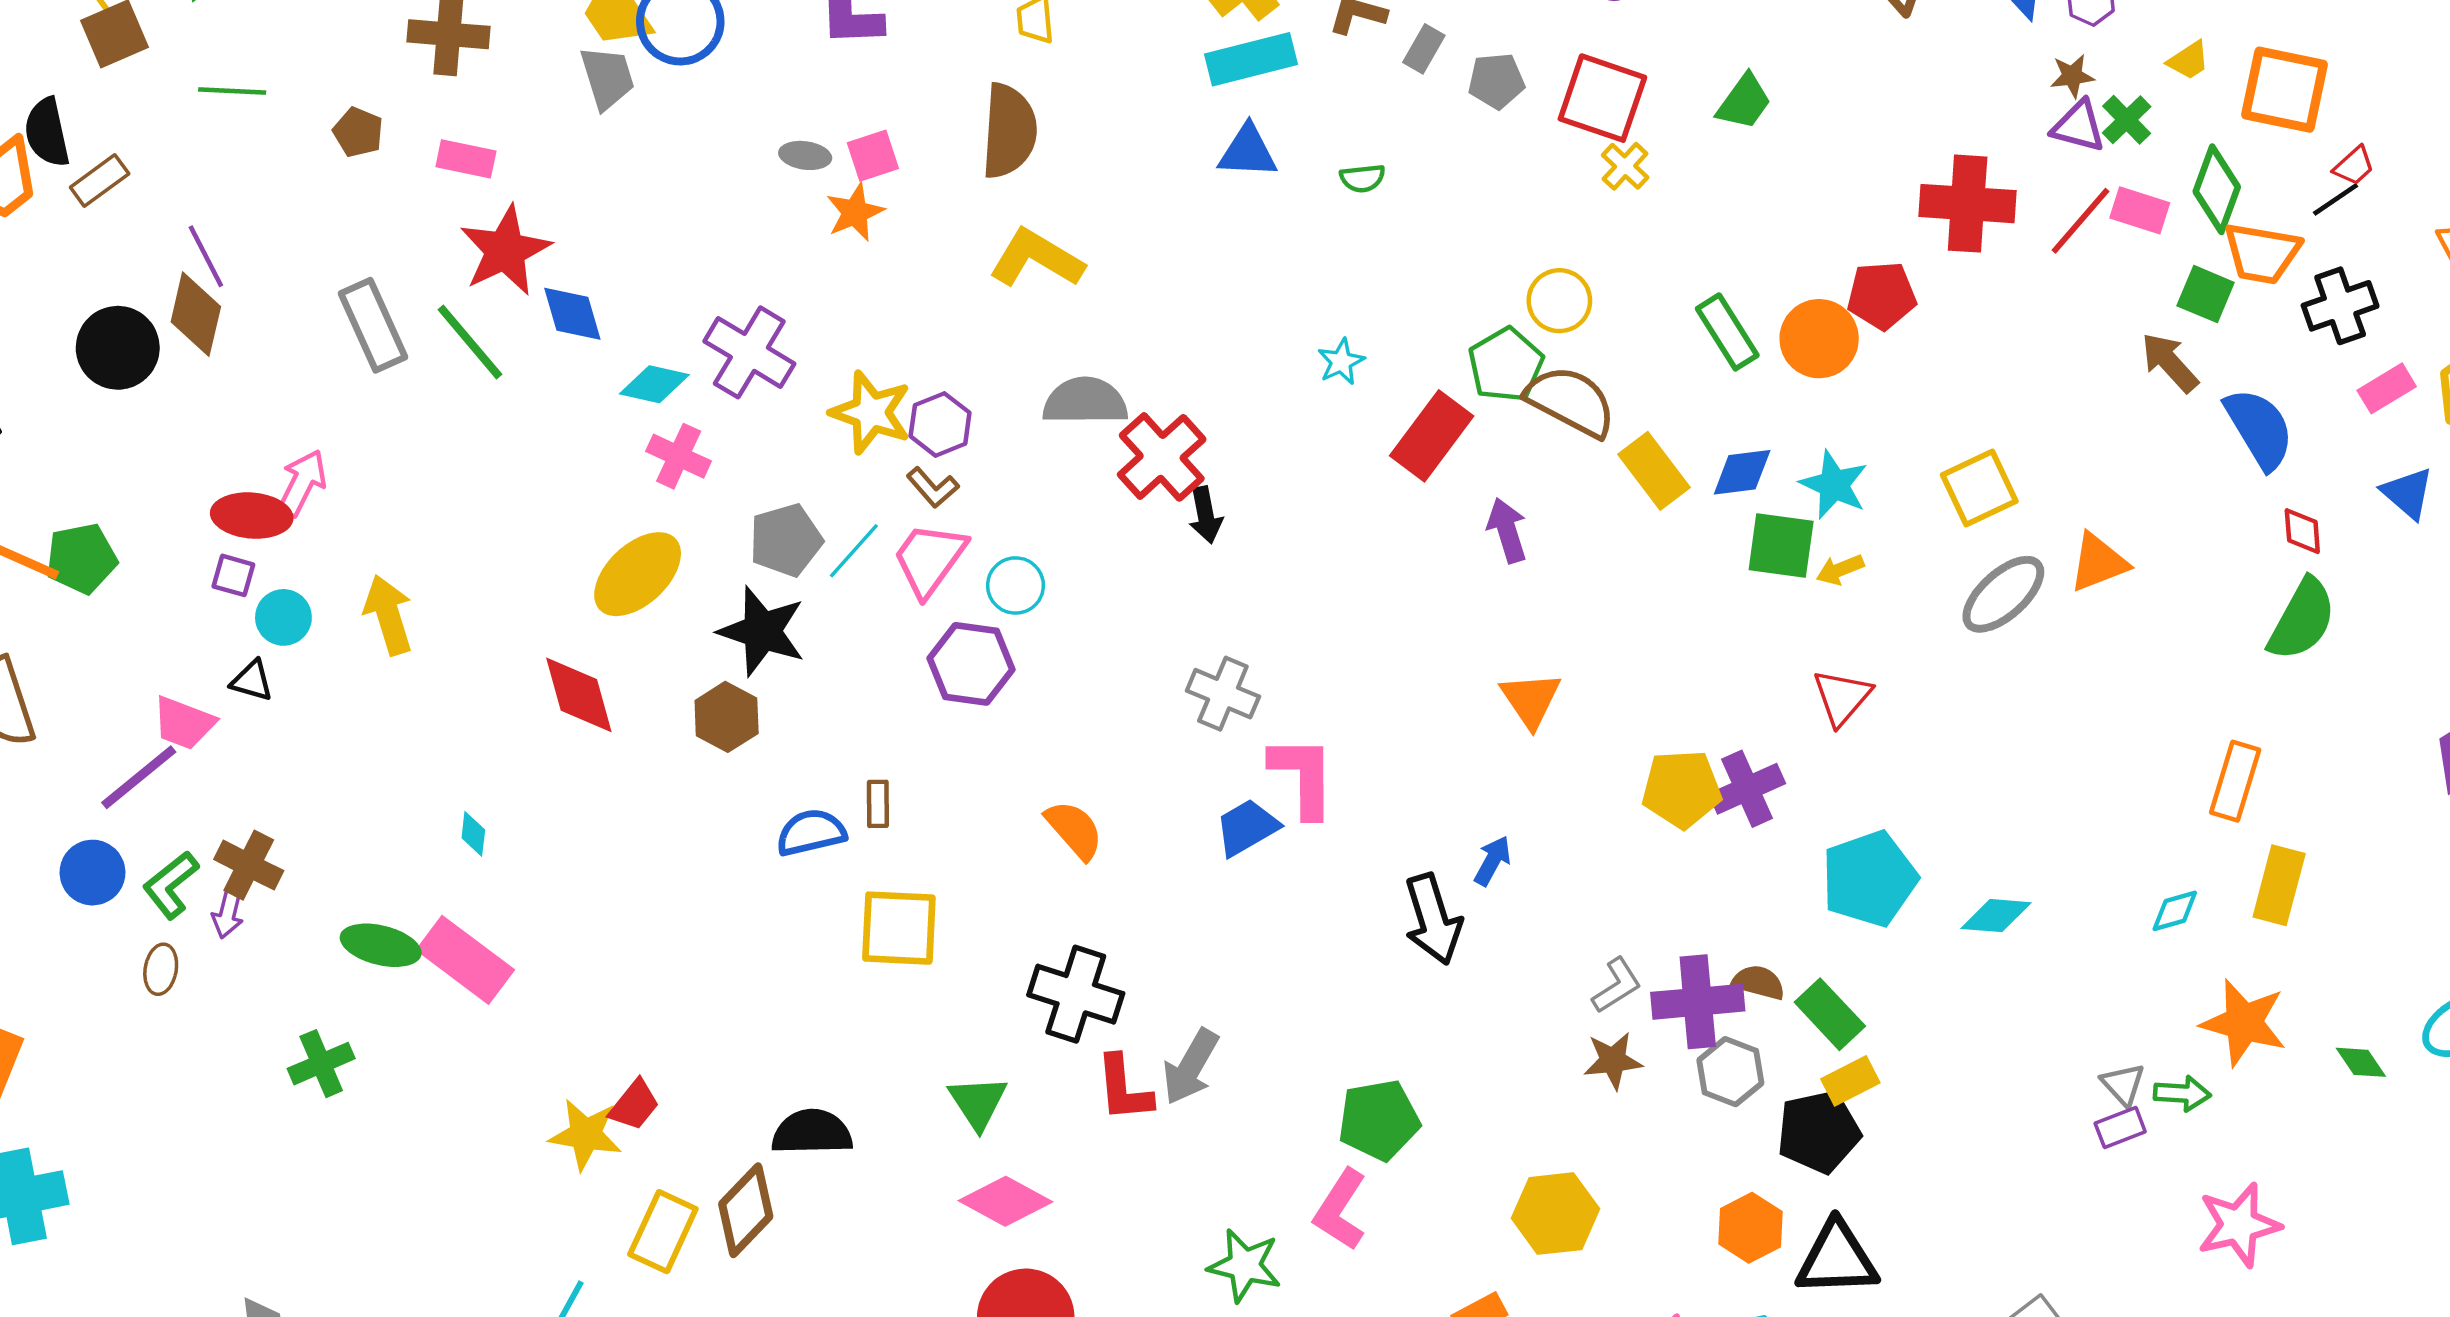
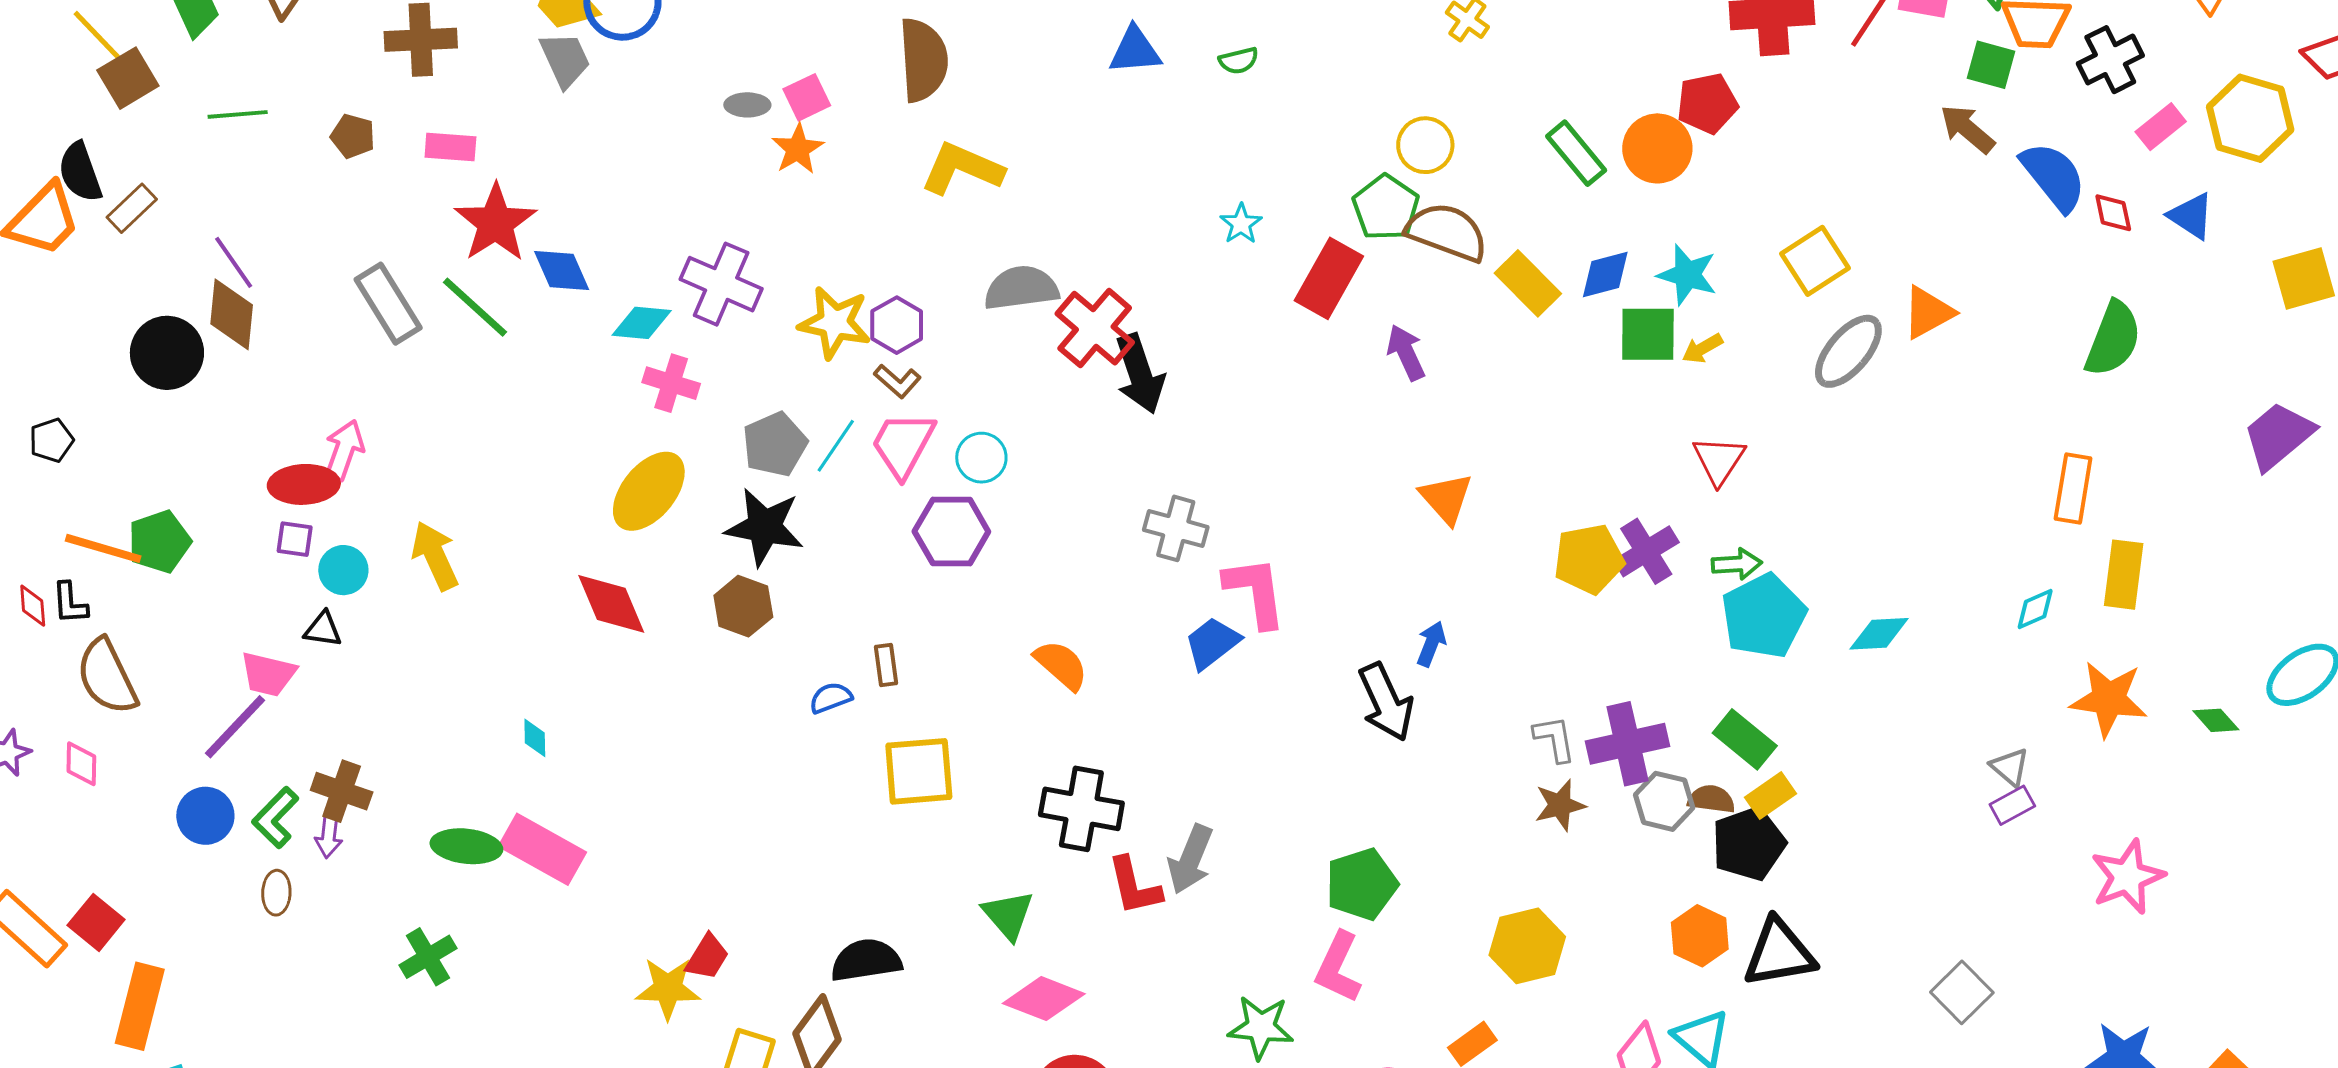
black arrow: (1206, 515) -> (1140, 374), size x1.6
red diamond: (2302, 531) -> (2113, 213), moved
blue semicircle: (811, 833) -> (831, 698), size x0.7
brown semicircle: (1758, 982) -> (1711, 799), moved
gray L-shape: (1617, 985) -> (1555, 739), turned -60
green arrow: (2182, 1093) -> (1737, 564), moved

